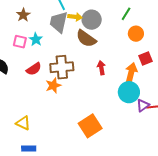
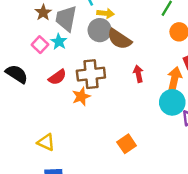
gray circle: (92, 20) -> (100, 30), moved
gray trapezoid: (59, 22) -> (66, 18), moved
pink square: (20, 42) -> (40, 45), turned 32
orange square: (90, 126) -> (127, 144), size x0.7

